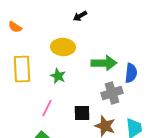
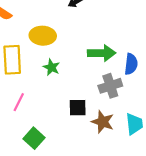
yellow ellipse: (63, 47) -> (43, 36), moved
pink line: (47, 108) -> (19, 102), moved

